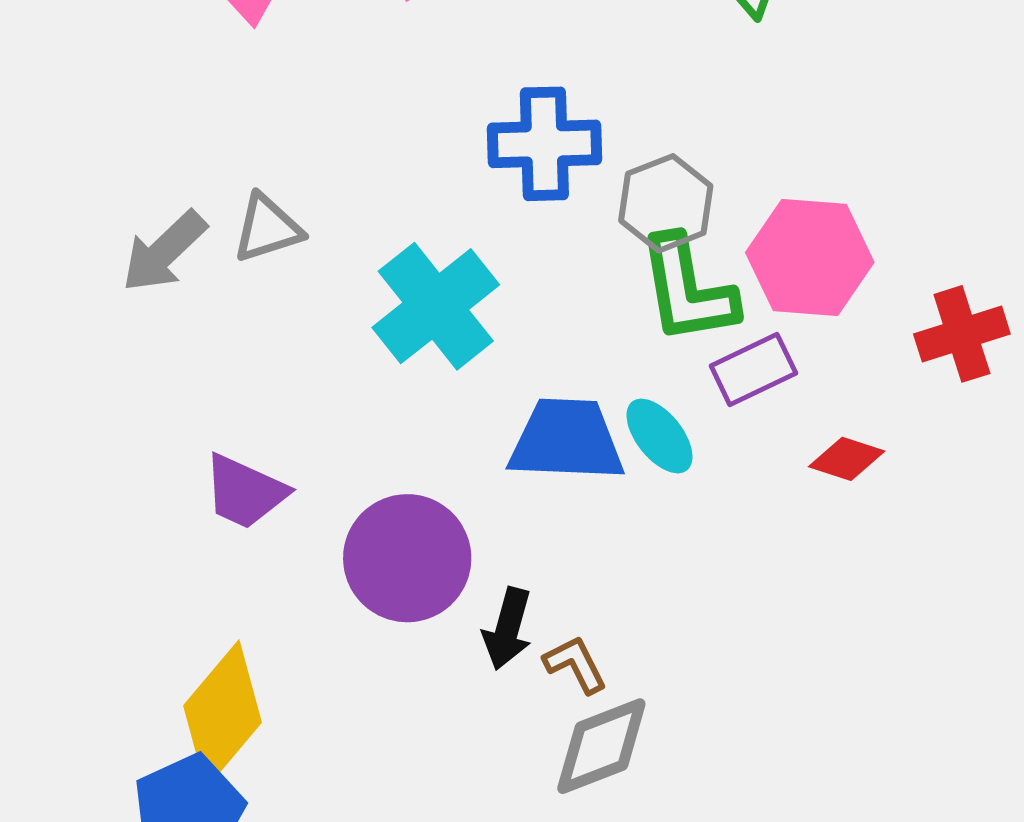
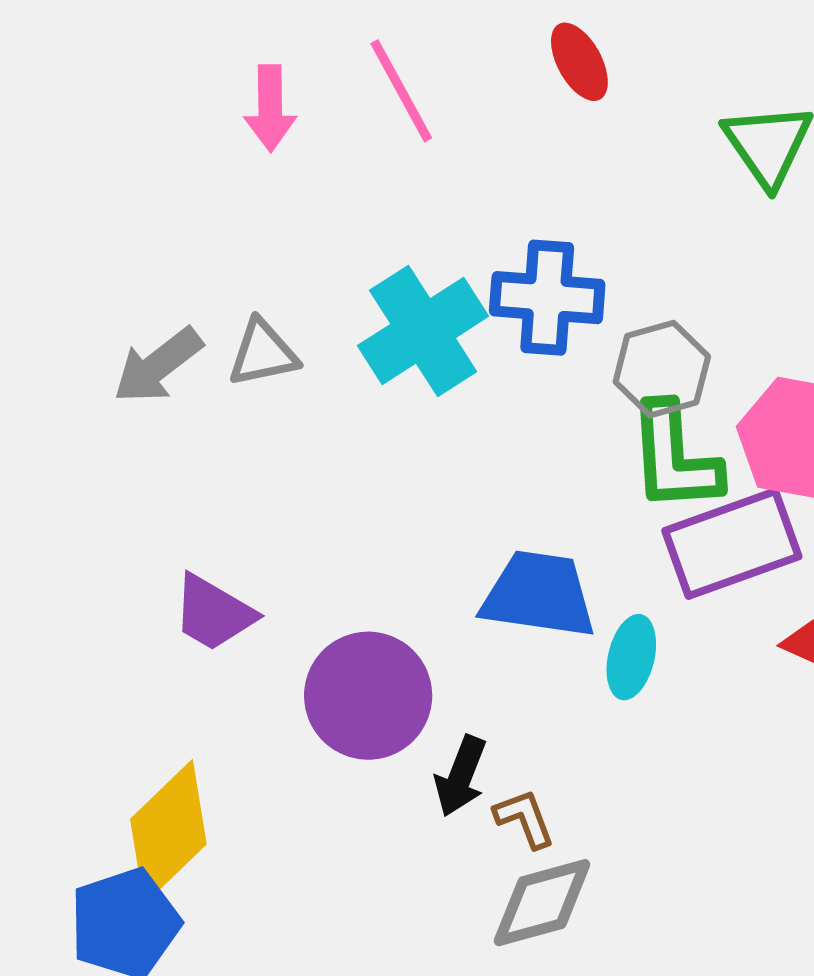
cyan cross: (436, 306) -> (423, 331), moved
purple rectangle: (753, 370) -> (732, 544), size x1.6
cyan ellipse: (659, 436) -> (631, 657), moved, turned 46

